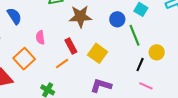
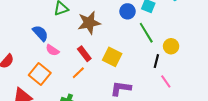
blue semicircle: (14, 16) -> (40, 33), moved
blue circle: (117, 19) -> (128, 11), moved
pink semicircle: (40, 37) -> (52, 50), turned -40
pink line: (146, 86) -> (166, 81), turned 40

